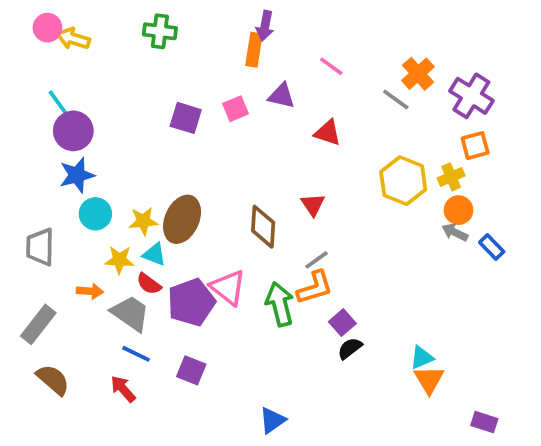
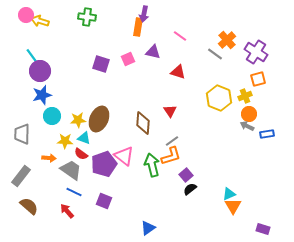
blue rectangle: (492, 247) -> (267, 134), turned -56

